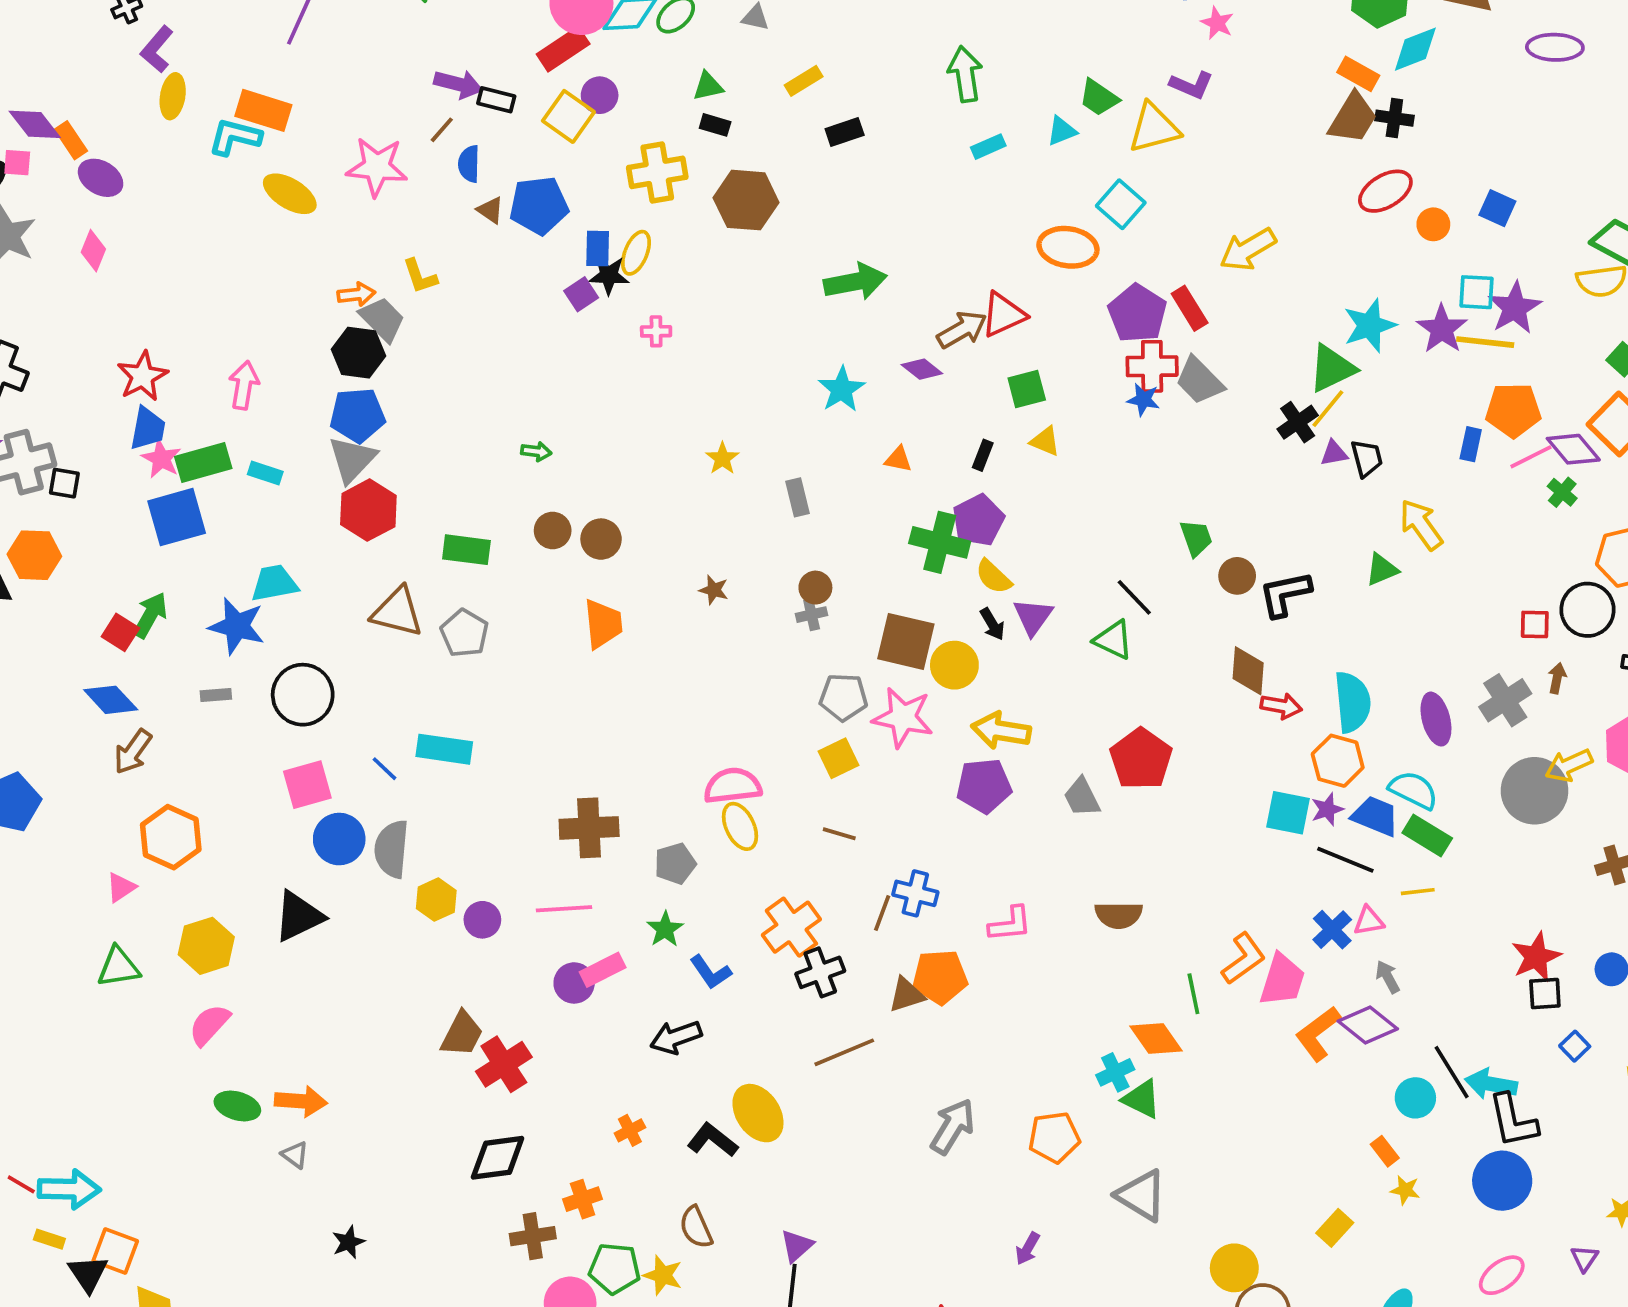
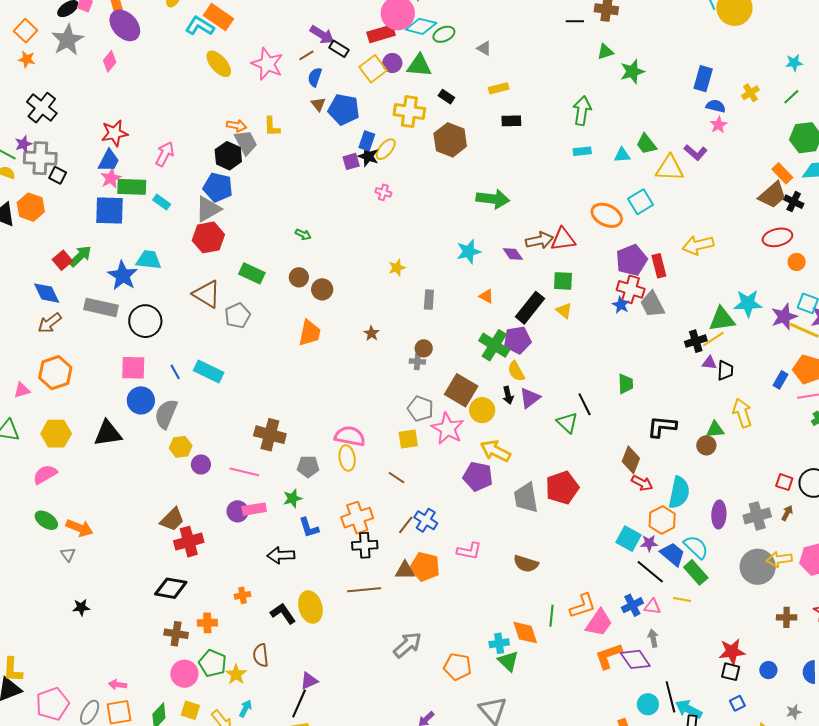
green triangle: (708, 86) -> (419, 66), moved, size x1.5
purple ellipse: (101, 178) -> (125, 25), size x1.4
black rectangle: (983, 455) -> (530, 308), size x2.0
brown circle: (1237, 576) -> (706, 445), moved
gray rectangle: (216, 695) -> (101, 307), size x2.0
gray trapezoid: (1082, 797) -> (526, 498), size x1.4

